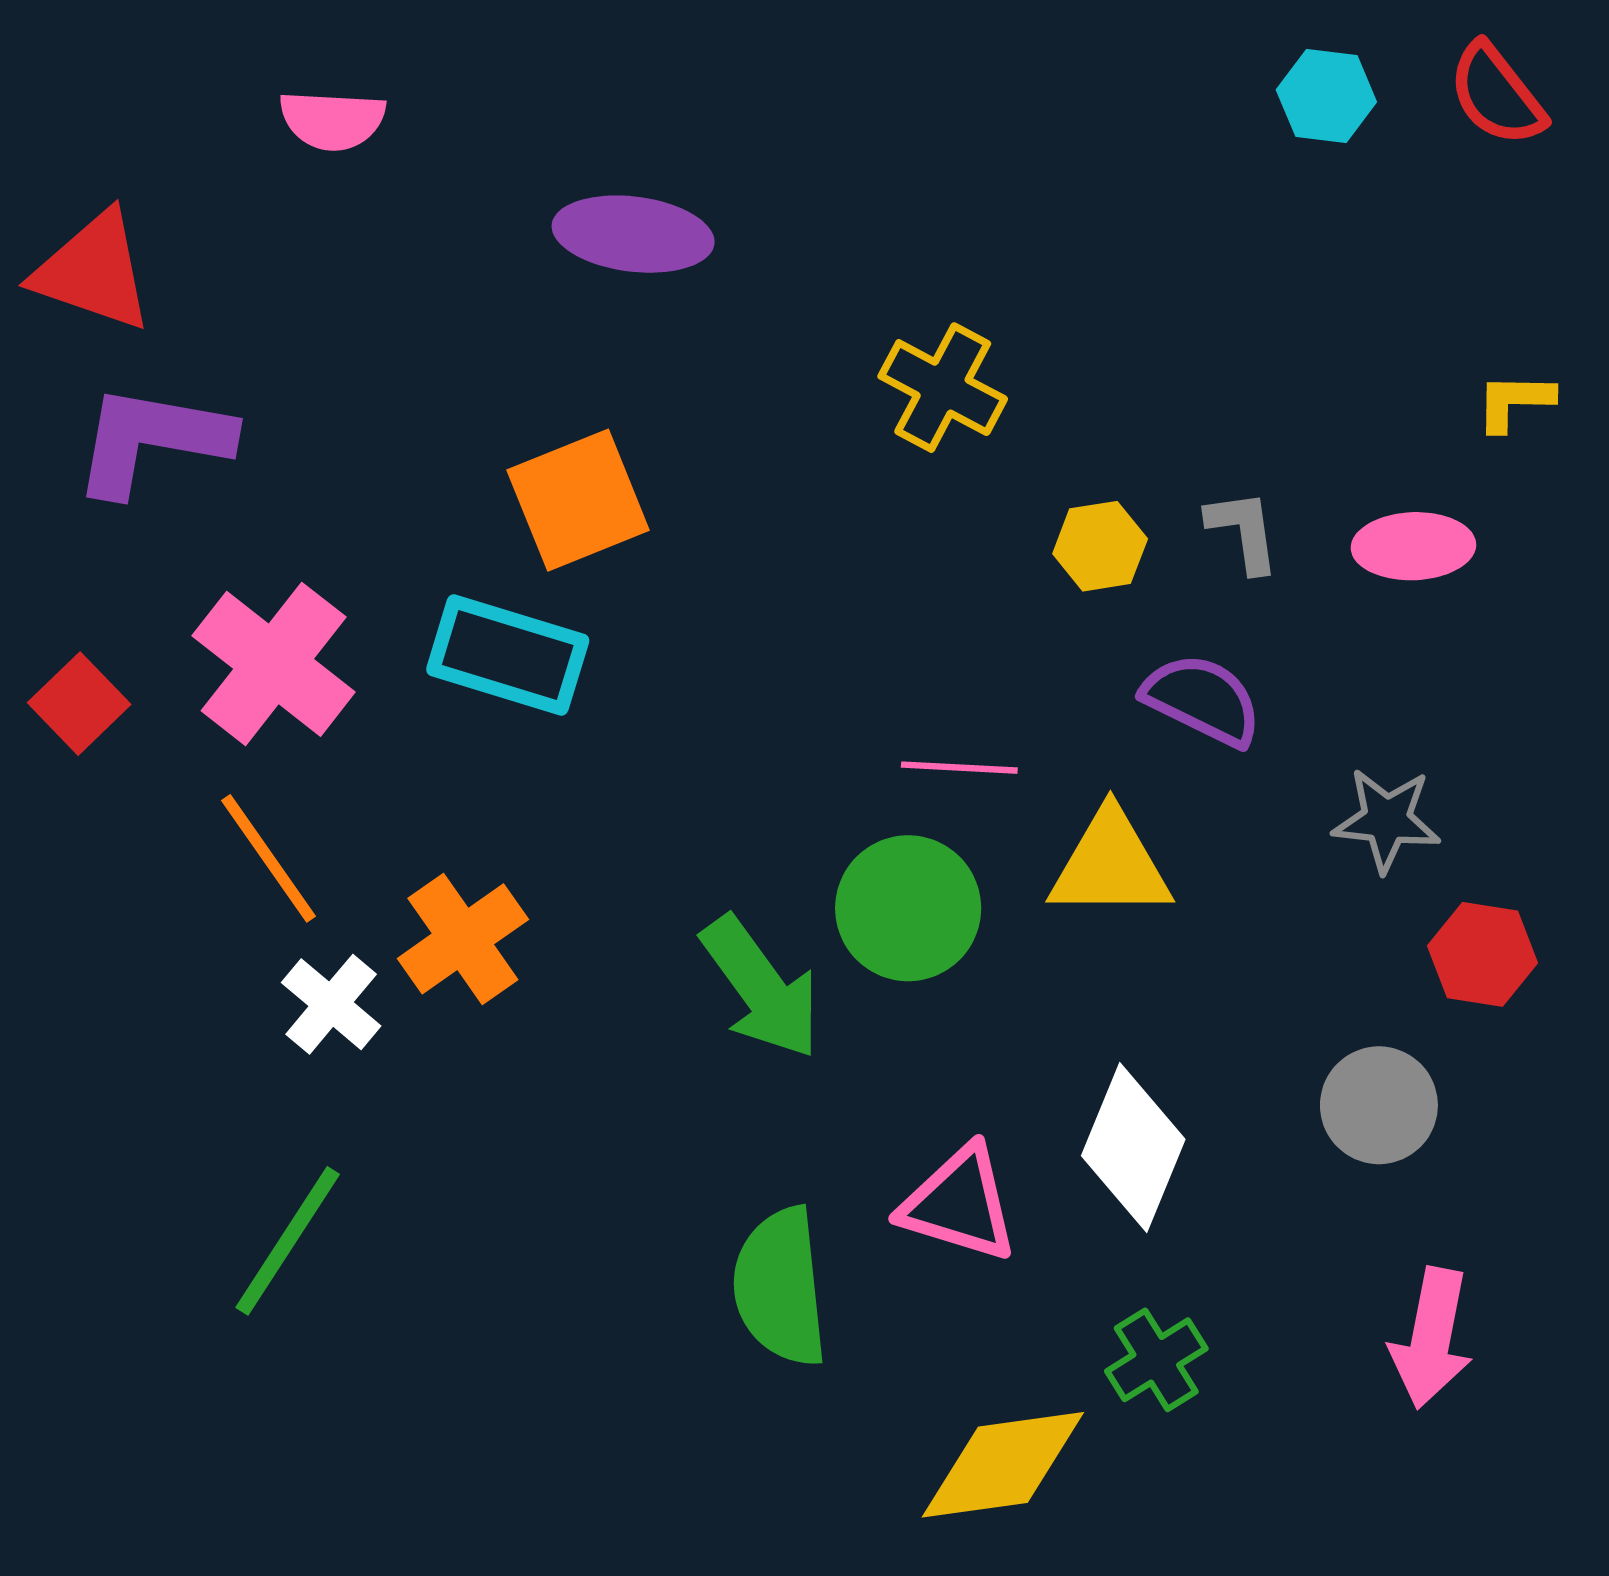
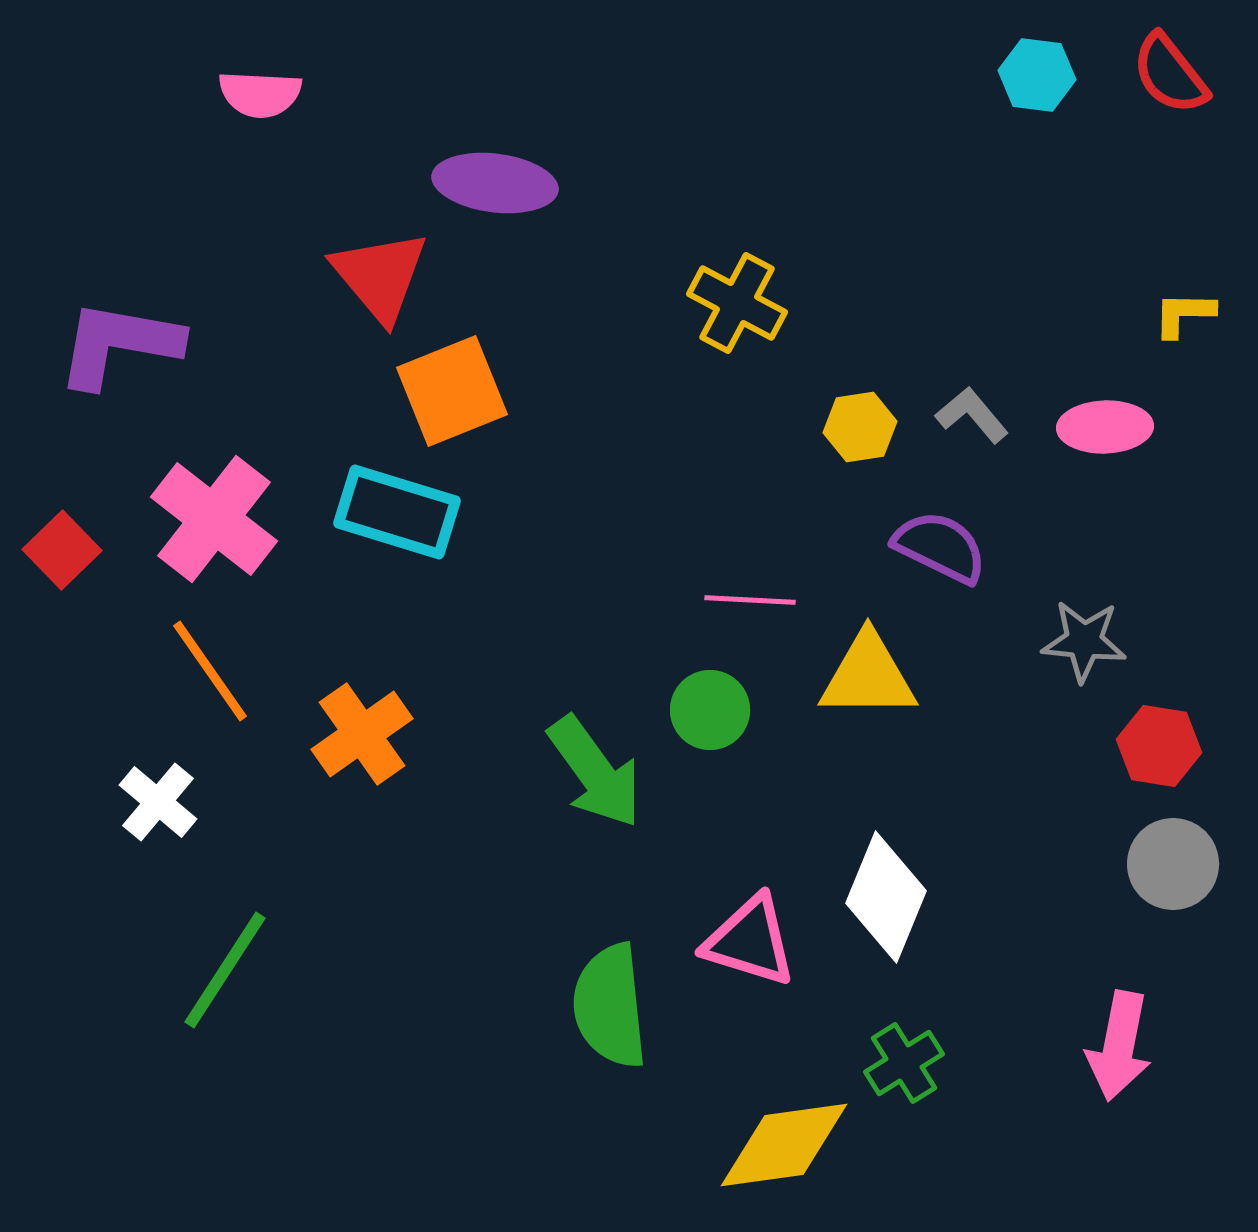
red triangle: (93, 271) -> (380, 276), moved, turned 31
gray L-shape: (1243, 531) -> (972, 415), turned -32
green circle: (908, 908) -> (710, 710), size x0.7
white cross: (331, 1004) -> (158, 802), moved
gray circle: (1379, 1105) -> (1173, 864), moved

